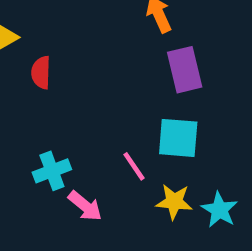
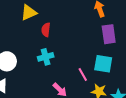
cyan cross: (52, 171) -> (46, 57), moved

